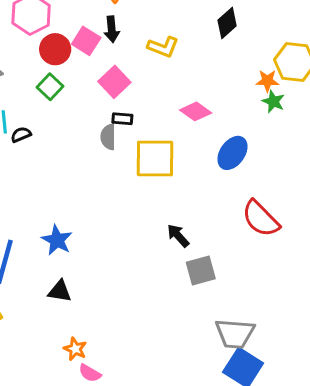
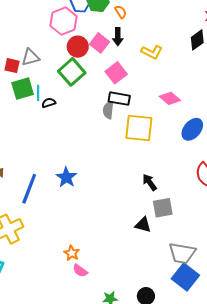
green square: (50, 87) -> (72, 72), size x1.5
black rectangle: (122, 119) -> (119, 99), size x1.5
black triangle: (60, 291) -> (143, 225), moved

